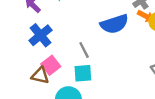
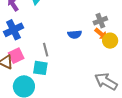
blue semicircle: (114, 24) -> (75, 34), size x0.6

